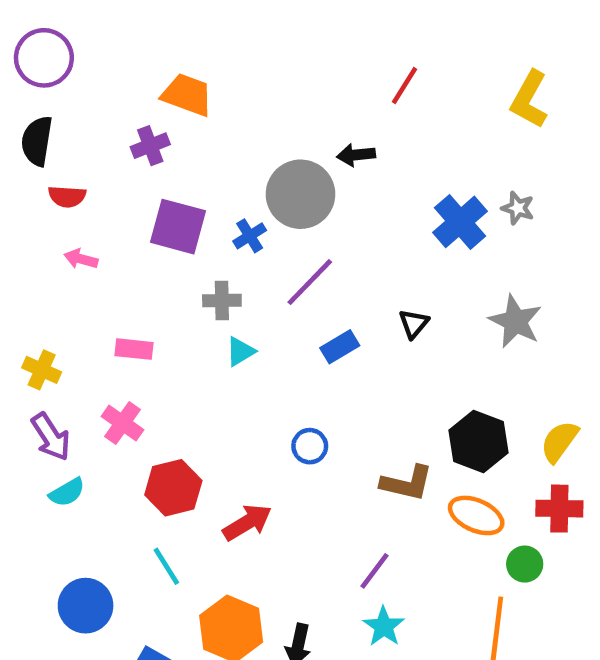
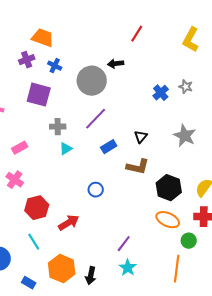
blue cross: (460, 222) -> (161, 93), size x0.7
blue cross: (250, 236) -> (55, 66), moved, turned -32
pink rectangle: (134, 349) -> (20, 148), turned -35
brown L-shape: (407, 483) -> (138, 167), moved

